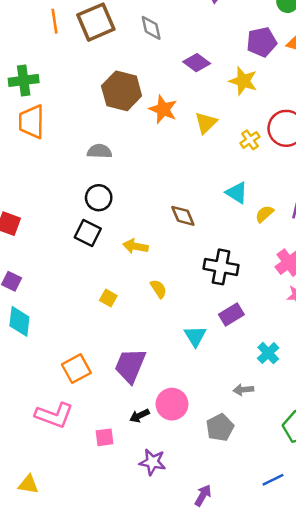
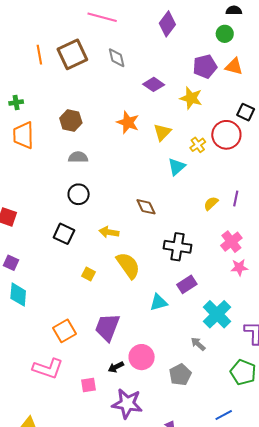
green cross: (24, 80) -> (16, 102), size x0.6
brown hexagon: (122, 91) -> (71, 120), moved, size x0.7
cyan triangle: (237, 193) -> (177, 167), moved, turned 48
black square: (88, 233) -> (64, 234), moved
yellow semicircle: (158, 289) -> (128, 265), size x1.8
cyan triangle: (195, 336) -> (159, 302), turned 48
cyan cross: (268, 353) -> (217, 314), size x1.6
gray arrow: (243, 390) -> (198, 344), turned 49
purple star: (152, 462) -> (127, 404), size x1.4

